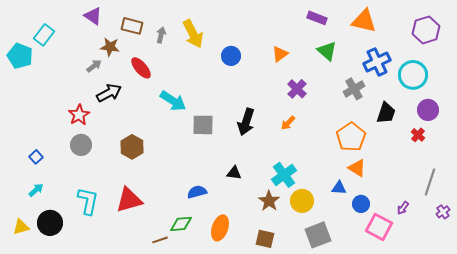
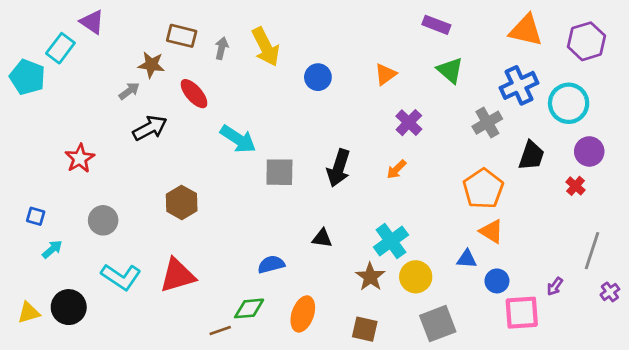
purple triangle: (93, 16) -> (92, 22), moved
orange triangle: (364, 21) -> (526, 30), moved
red star: (79, 115) -> (80, 158), moved
gray circle: (81, 145) -> (103, 220), moved
blue square: (36, 157) -> (36, 216), moved, turned -32
cyan arrow: (36, 190) -> (52, 249), moved
cyan L-shape: (88, 201) -> (121, 277), turned 112
pink square: (379, 227) -> (522, 313), turned -32

